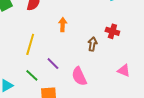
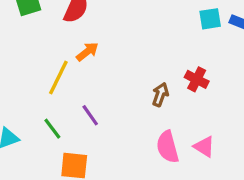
orange arrow: (63, 25) -> (87, 52), moved, turned 40
pink semicircle: (79, 76) -> (168, 147), moved

